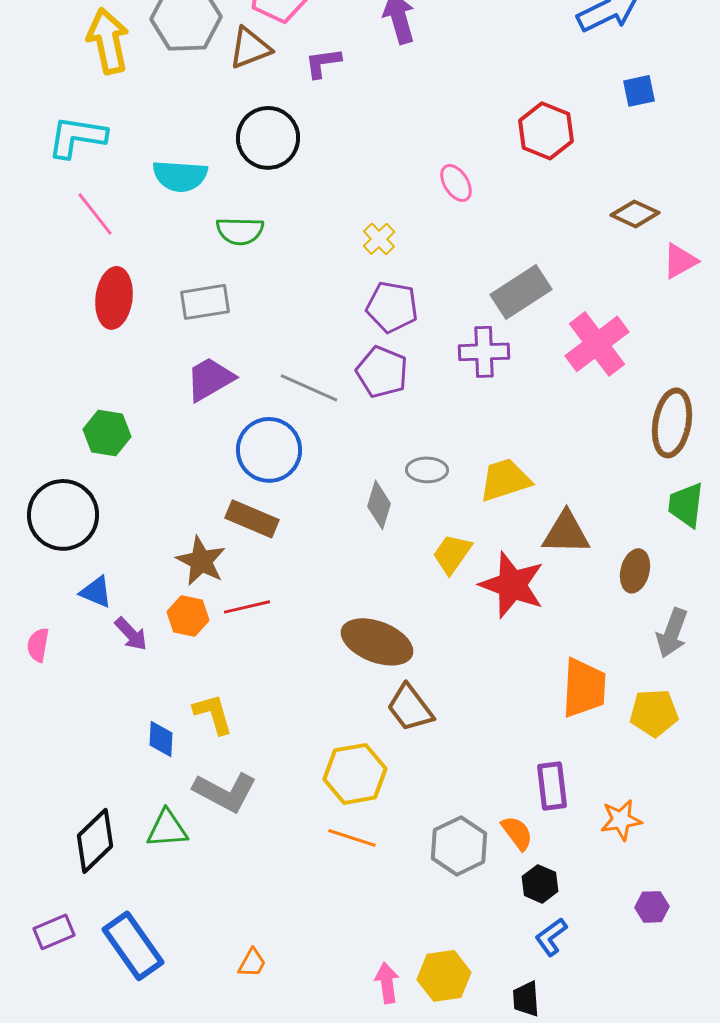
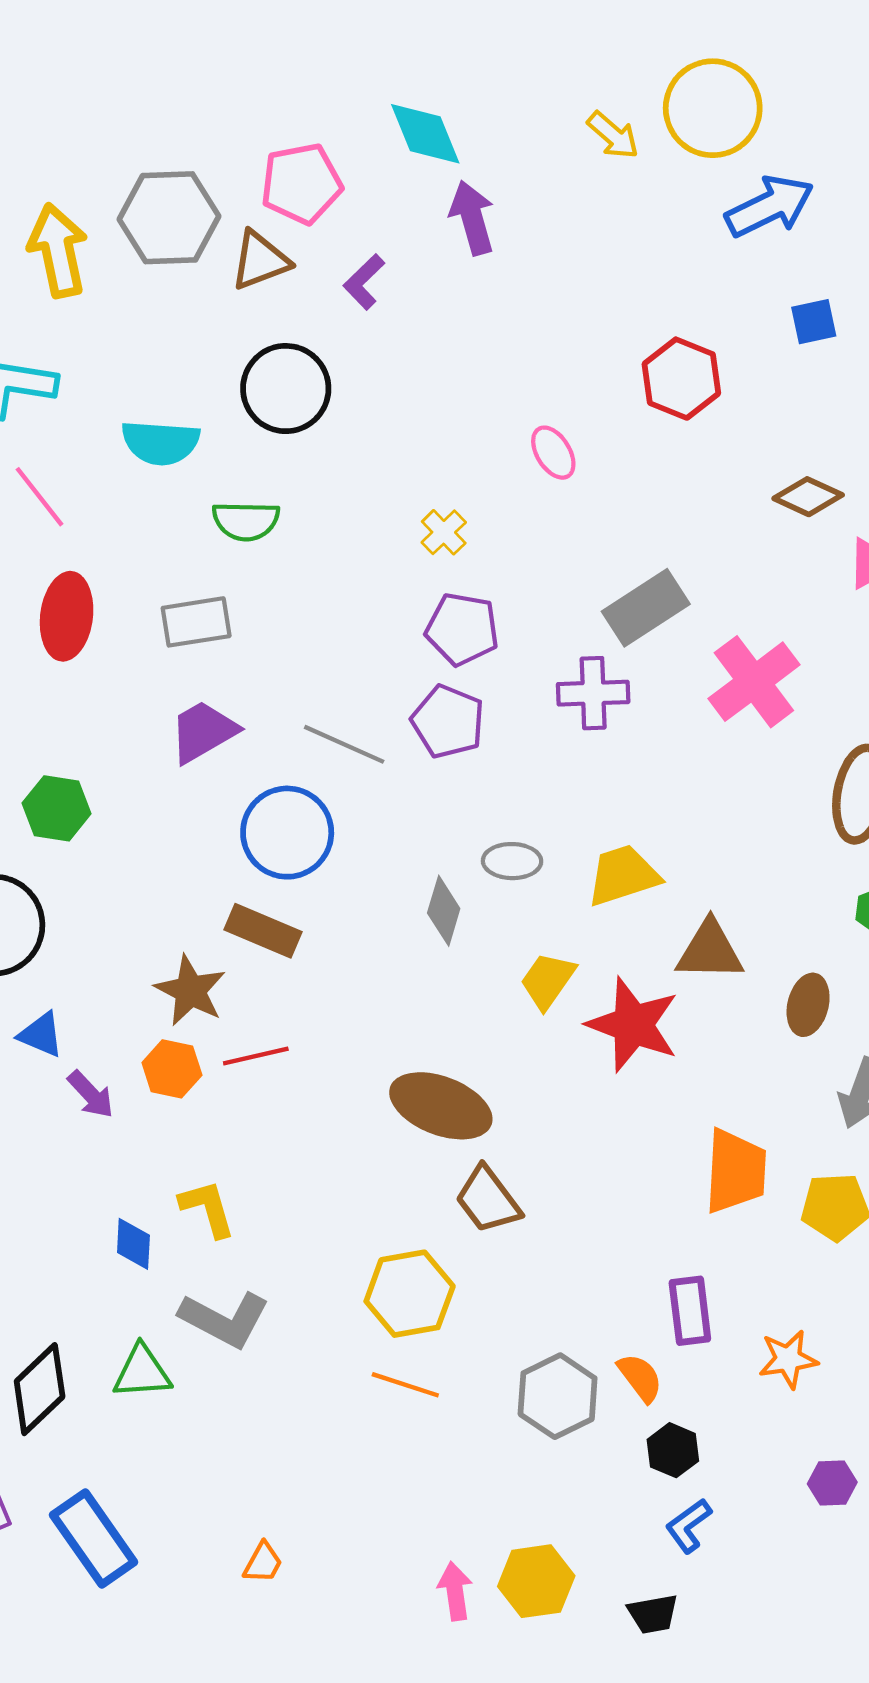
purple L-shape: (323, 63) -> (364, 282), turned -36
black trapezoid: (526, 999) -> (653, 1614), turned -96

